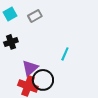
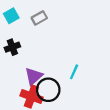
cyan line: (65, 54) -> (74, 72), moved

